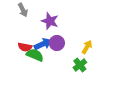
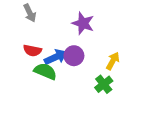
purple star: (50, 21) -> (83, 23), moved
red semicircle: (25, 47) -> (32, 51), moved

